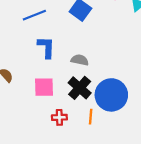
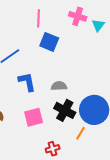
red cross: (59, 117) -> (53, 149), moved
orange line: (91, 117) -> (81, 133), turned 40

